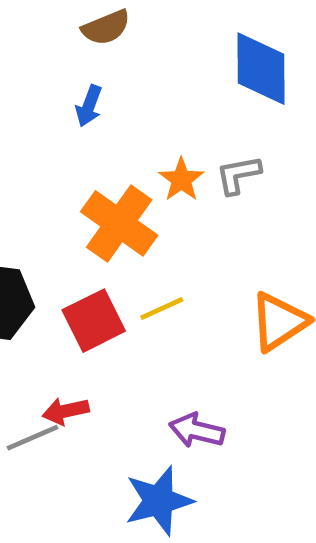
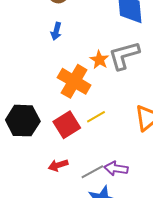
gray L-shape: (238, 175) -> (124, 55), size x1.6
gray line: (32, 438) -> (92, 172), moved

